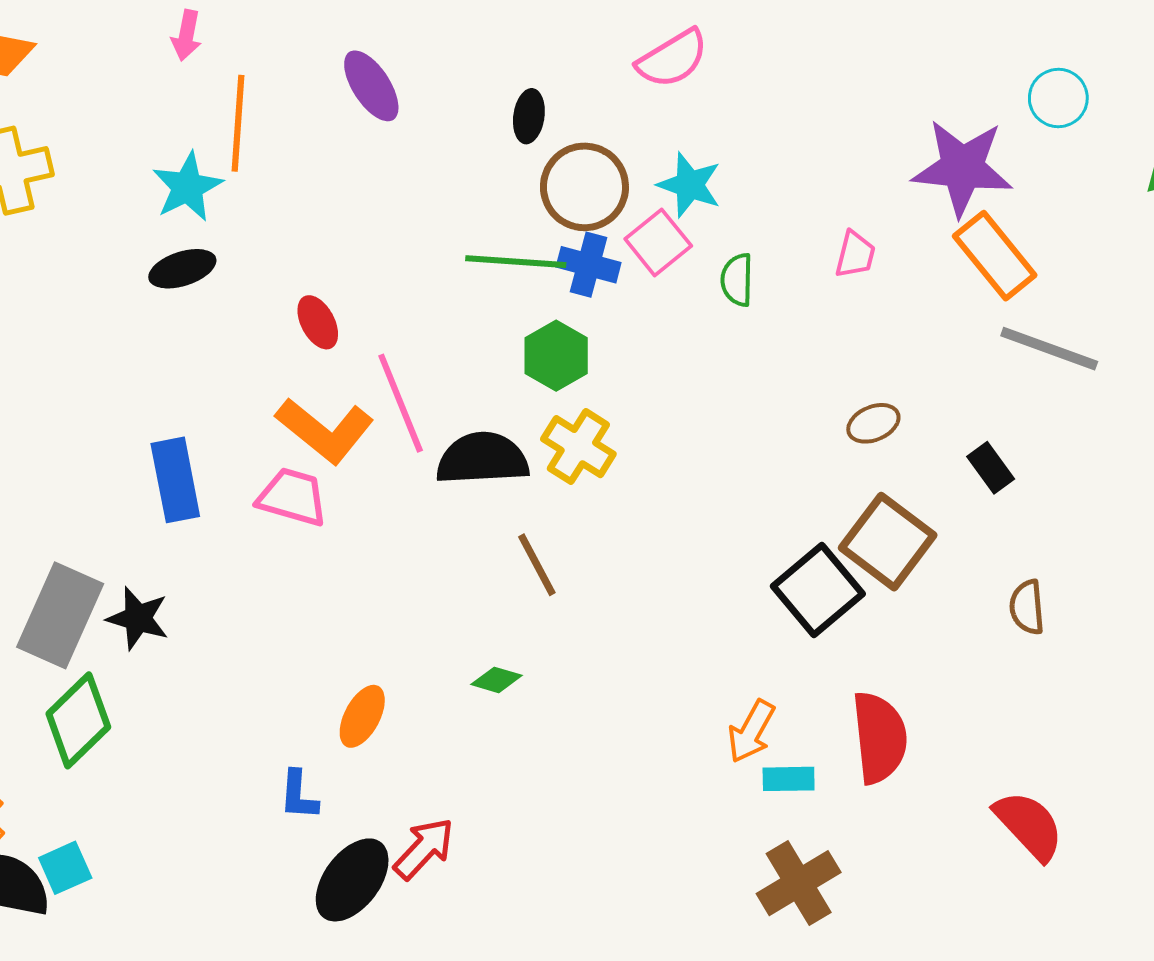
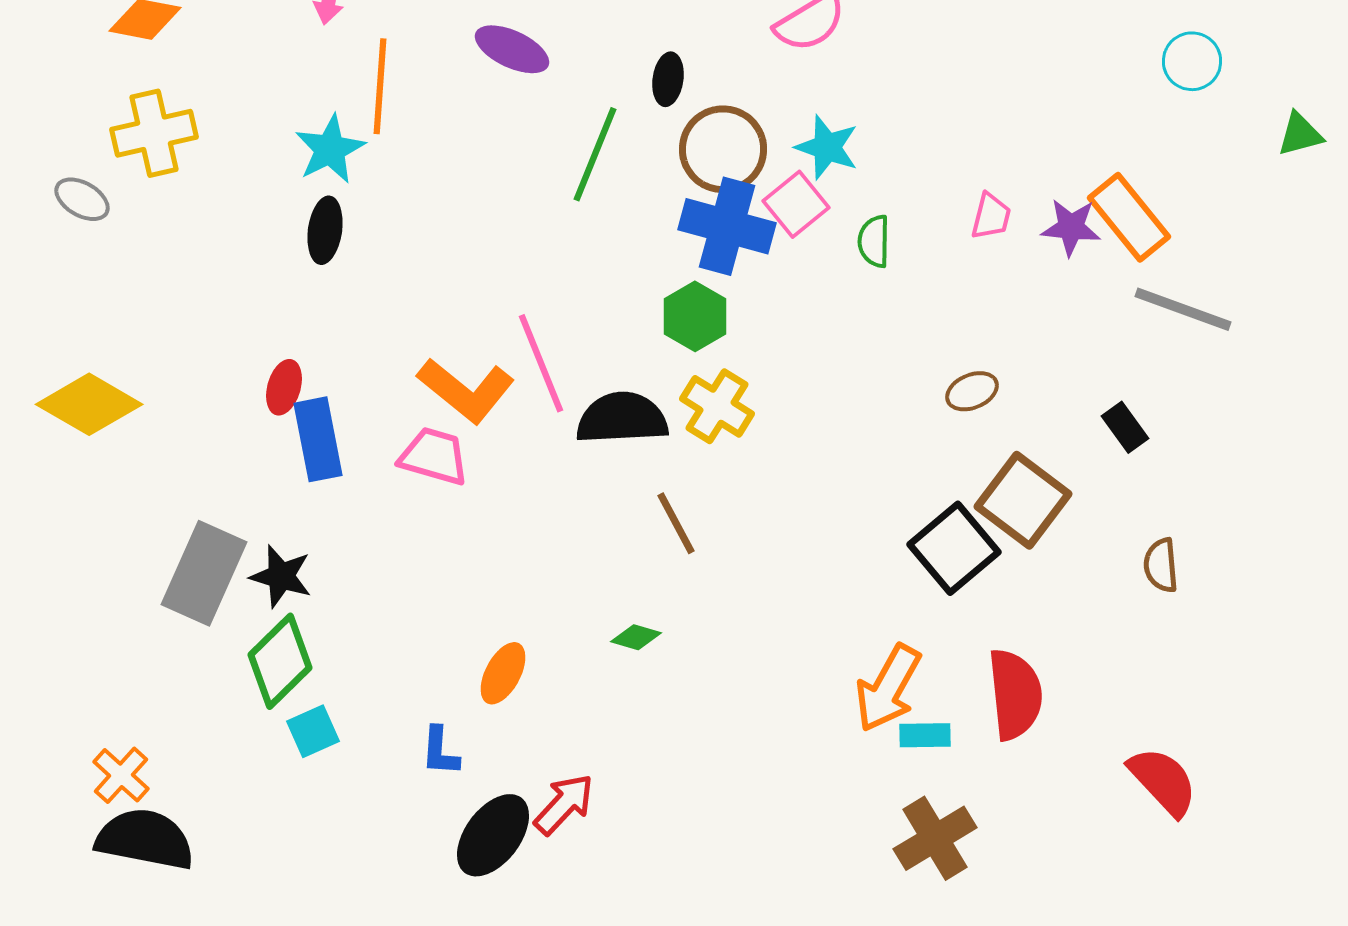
purple ellipse: (371, 86) -> (512, 49), turned -32
purple star: (962, 168) -> (1071, 227), moved, size x0.6
green line: (516, 262) -> (595, 154), moved, turned -72
blue cross: (589, 265) -> (727, 226), size x1.5
black ellipse: (182, 269) -> (325, 230), turned -64
red ellipse: (318, 322) -> (284, 387), moved, turned 44
brown ellipse: (873, 423) -> (972, 391), moved
green diamond: (78, 720) -> (280, 661), moved
orange arrow: (751, 731) -> (888, 688), size x1.4
cyan square: (65, 868) -> (313, 731), moved

